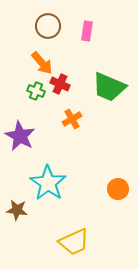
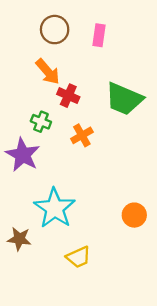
green cross: (36, 91) -> (41, 122), moved
yellow trapezoid: (74, 242) -> (78, 257), moved, size x0.7

